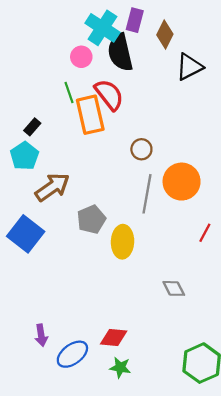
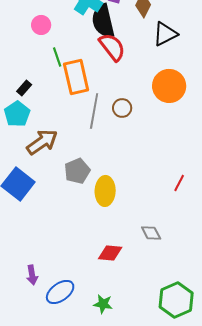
pink circle: (81, 57) -> (41, 25), moved
red semicircle: (109, 95) -> (112, 47), moved
orange circle: (182, 182) -> (169, 86), moved
gray line: (147, 194) -> (94, 111), moved
red diamond: (114, 337) -> (110, 253), moved

